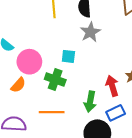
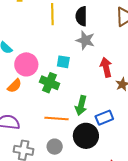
gray star: (90, 32) -> (85, 40), turned -30
red arrow: (112, 86) -> (106, 67), moved
orange line: (52, 112) -> (56, 118), moved

